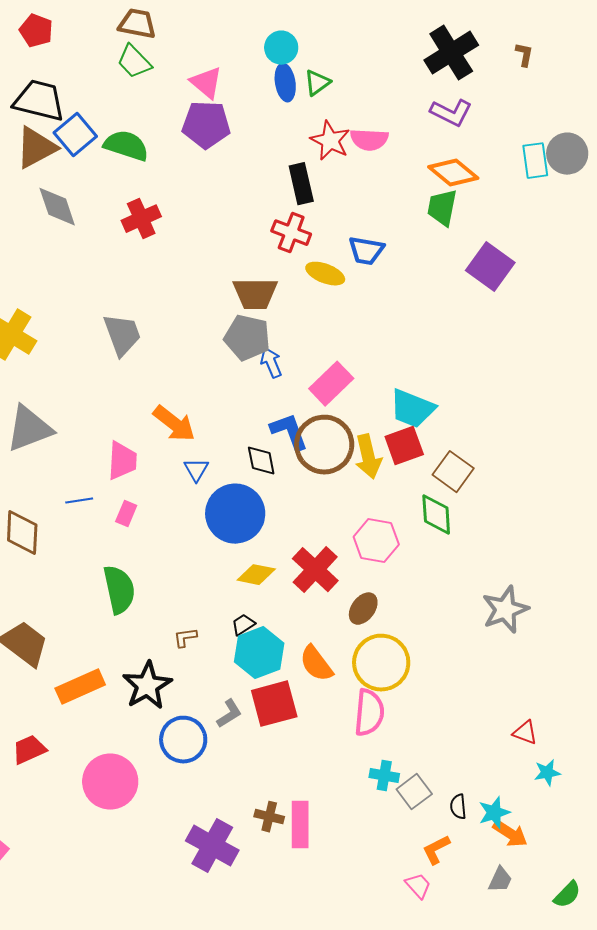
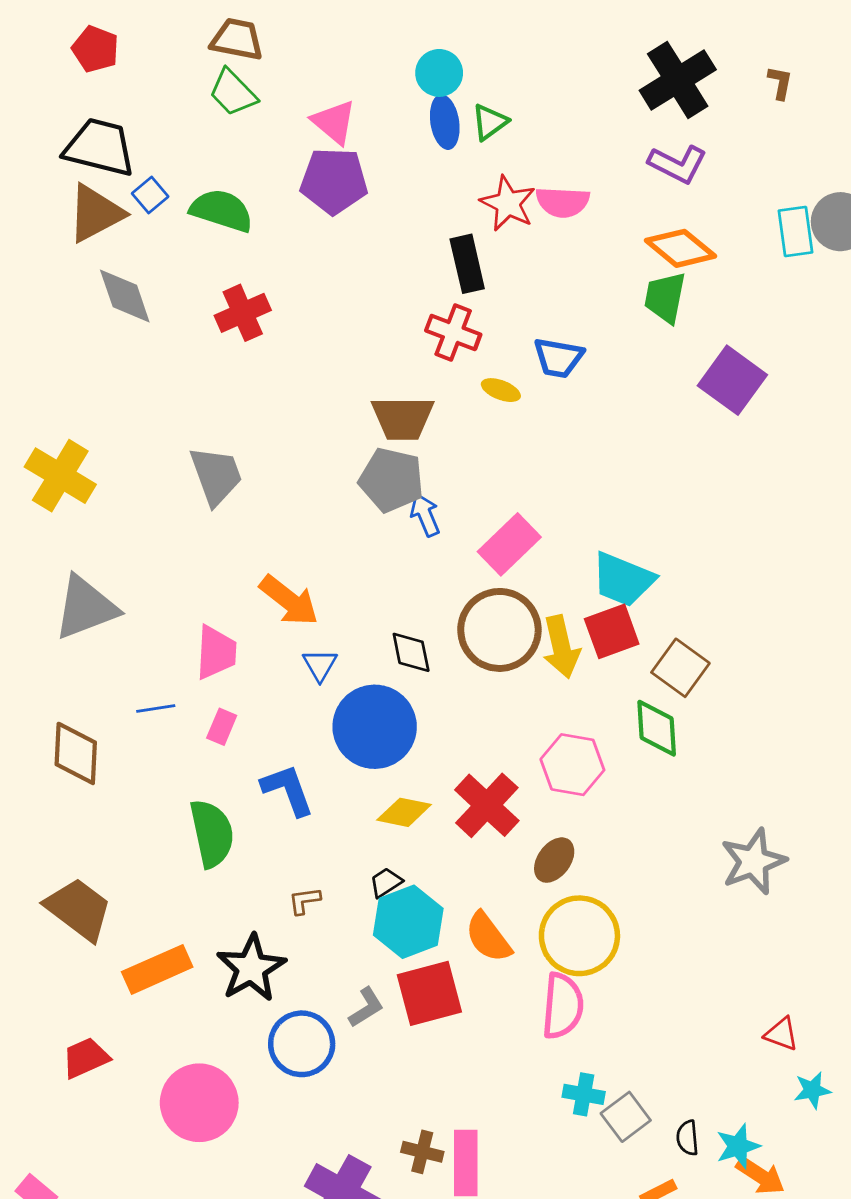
blue square: (75, 135) -> (150, 195), size x0.6
yellow ellipse: (325, 274) -> (501, 390), size x0.7
blue L-shape: (289, 432) -> (288, 790), moved

